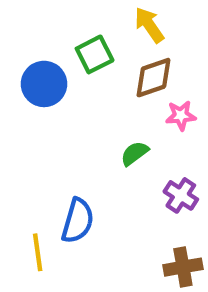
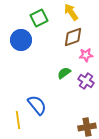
green square: (95, 54) -> (39, 18), moved
purple cross: (181, 195) -> (86, 81), moved
blue semicircle: (78, 221) -> (37, 105), turned -55

